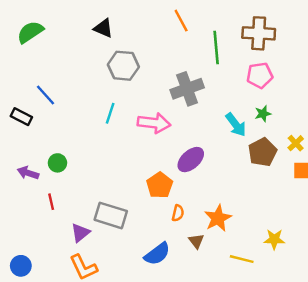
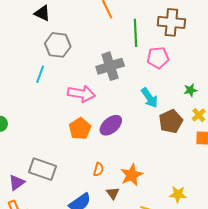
pink pentagon: (260, 75) -> (158, 58), moved
cyan line: (110, 113) -> (40, 74), moved
green star: (263, 114) -> (190, 90), moved
orange pentagon: (160, 185) -> (80, 129), moved

